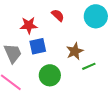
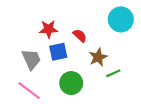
red semicircle: (58, 15) -> (80, 36), moved

